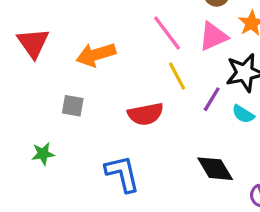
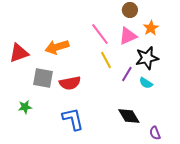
red triangle: (33, 43) -> (19, 53), moved, turned 45
gray square: (73, 106) -> (43, 78), size x1.5
red semicircle: (146, 114) -> (70, 83), moved

